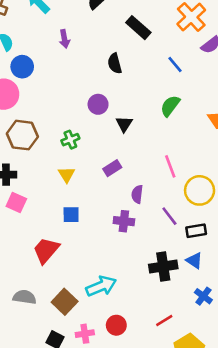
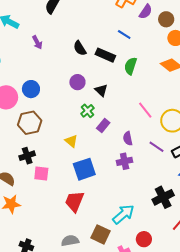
black rectangle: (138, 28) -> (105, 55), moved
blue circle: (22, 67) -> (31, 89), moved
green cross: (70, 140) -> (87, 111), moved
blue square: (71, 215) -> (84, 169), size x1.6
black cross: (163, 266) -> (163, 197), moved

